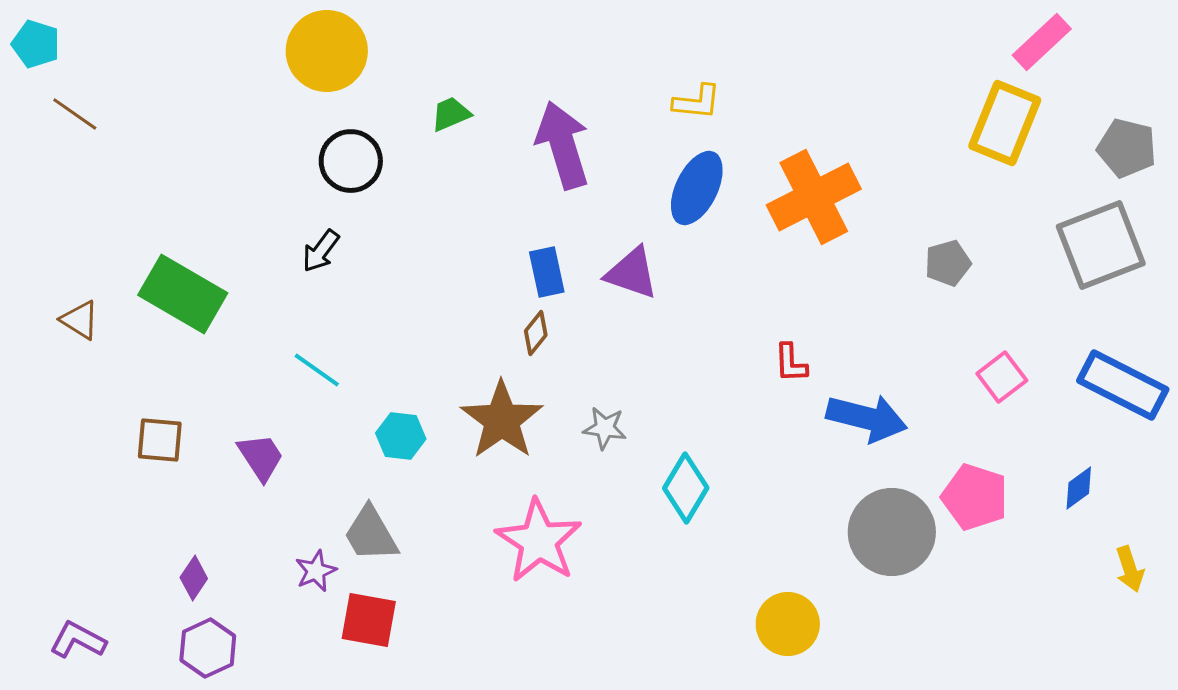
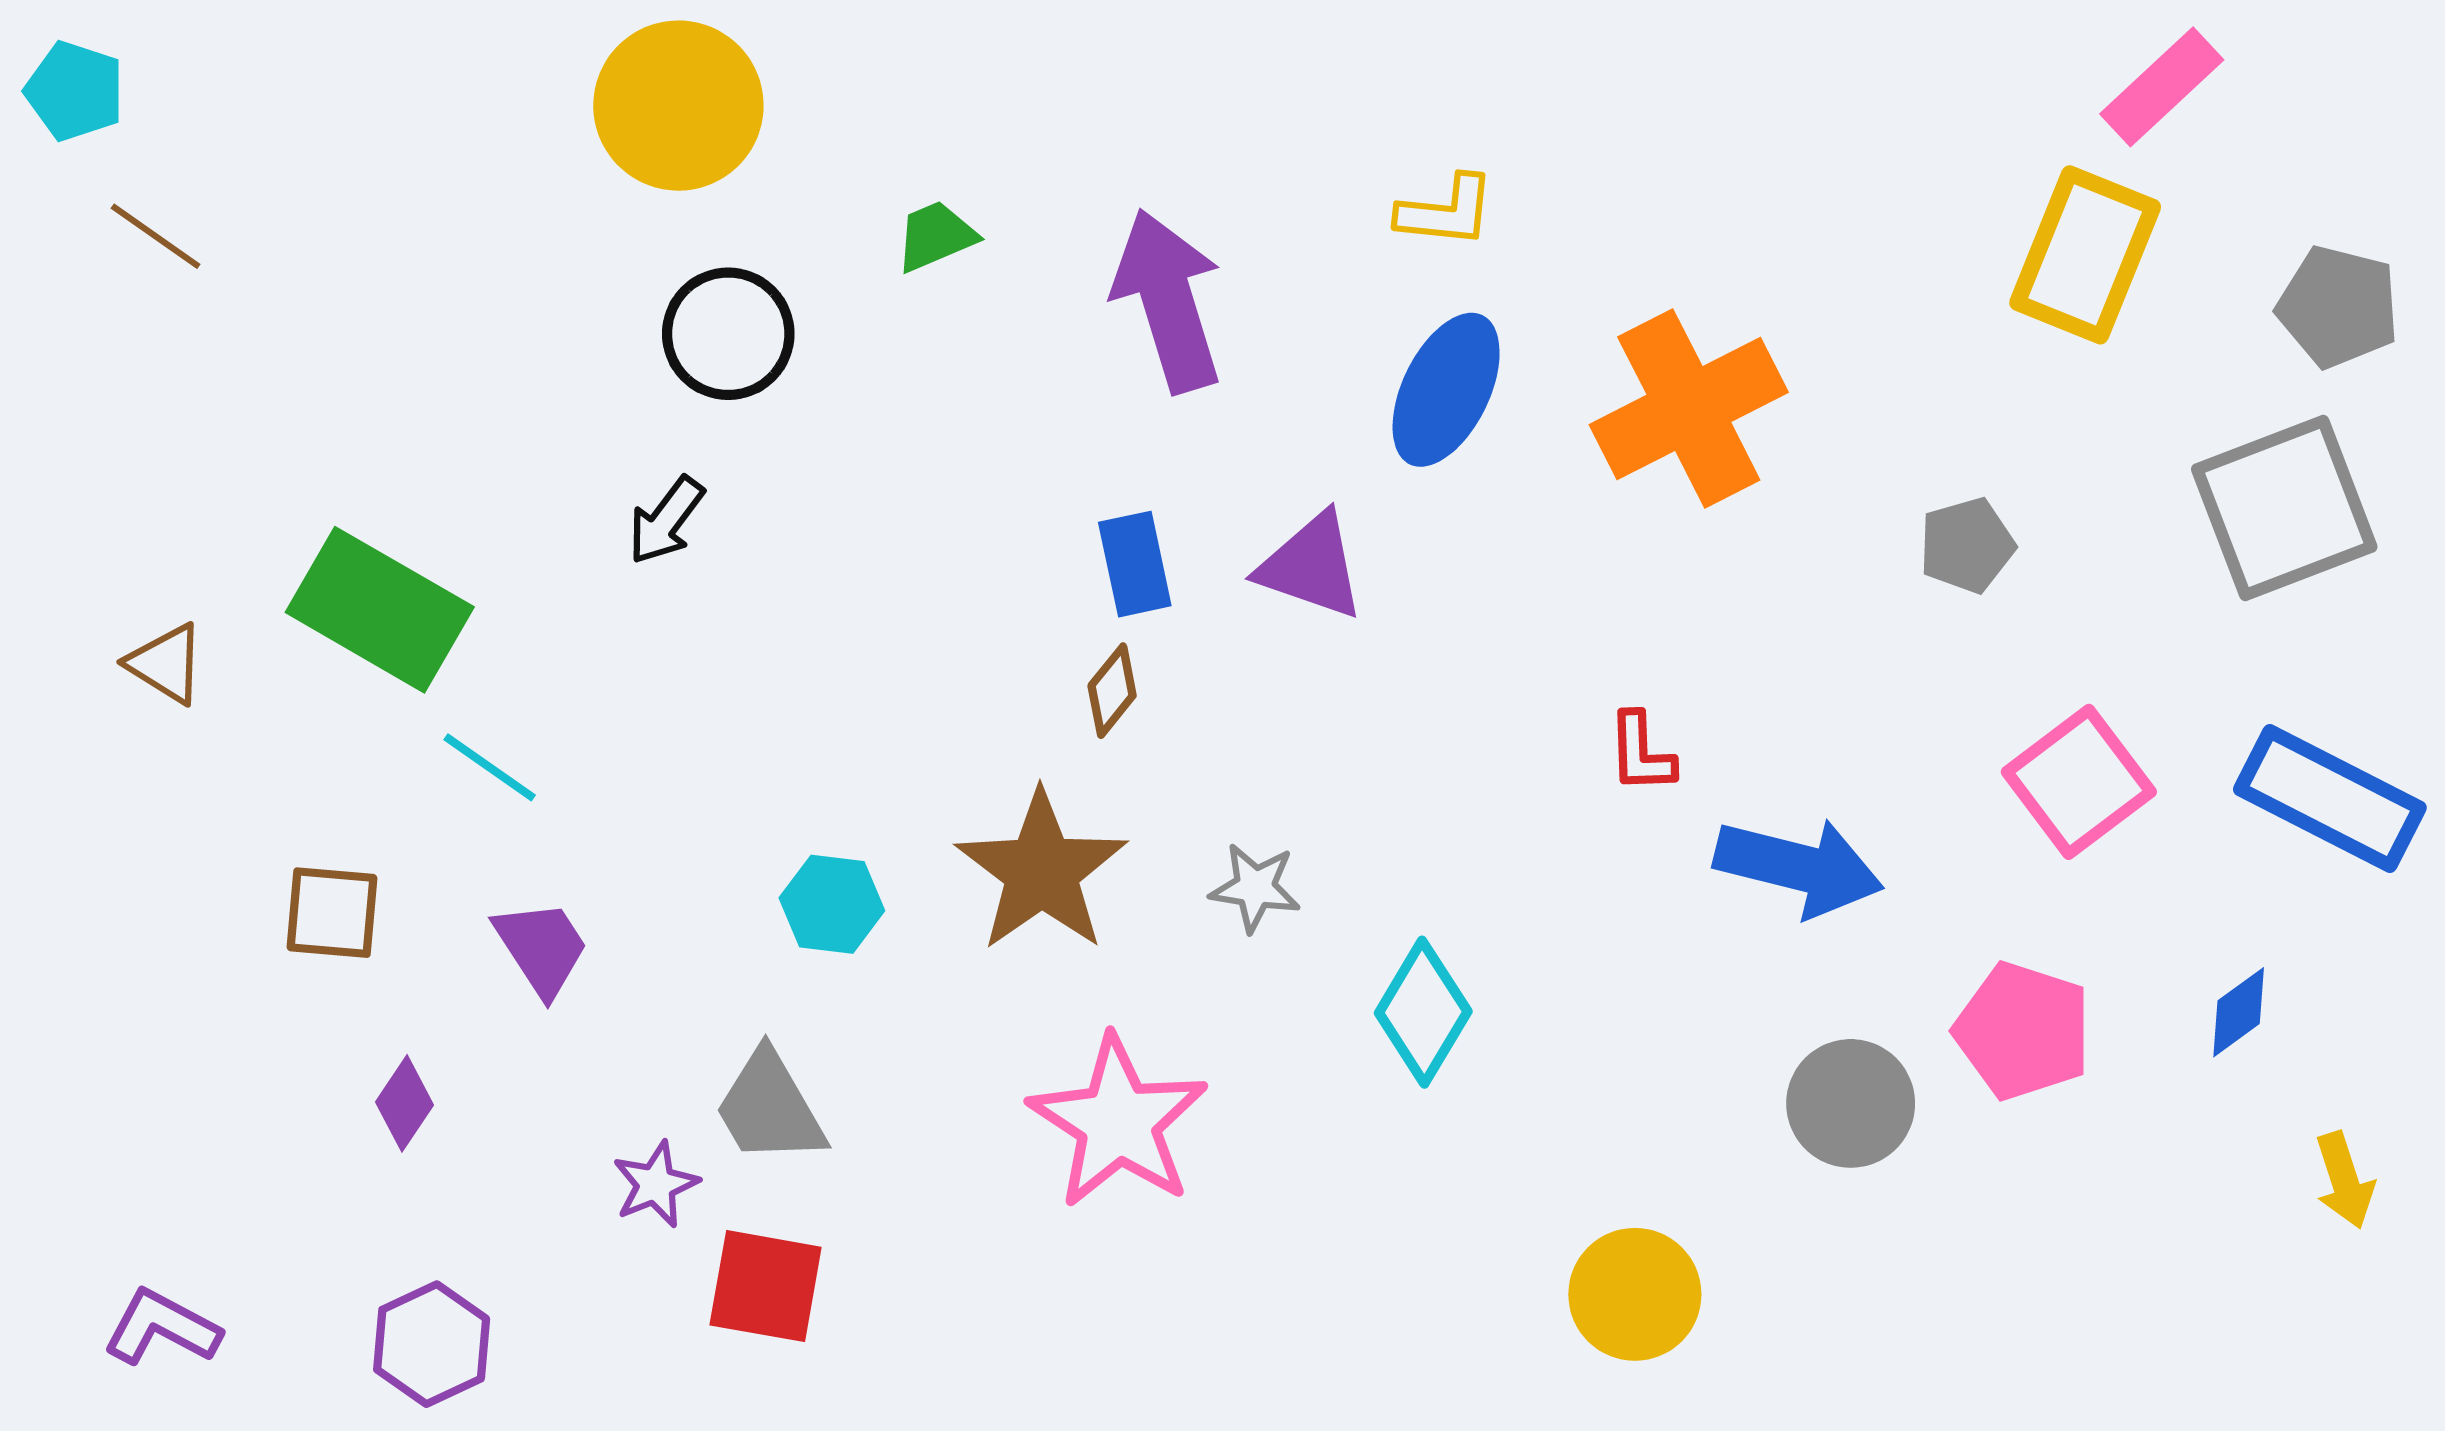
cyan line: (317, 370) -> (490, 767), moved
pink square: (1002, 377) -> (2079, 782), size x1.4
gray circle: (892, 532) -> (1851, 1103), size x0.7
purple diamond: (194, 578) -> (405, 1103), moved

